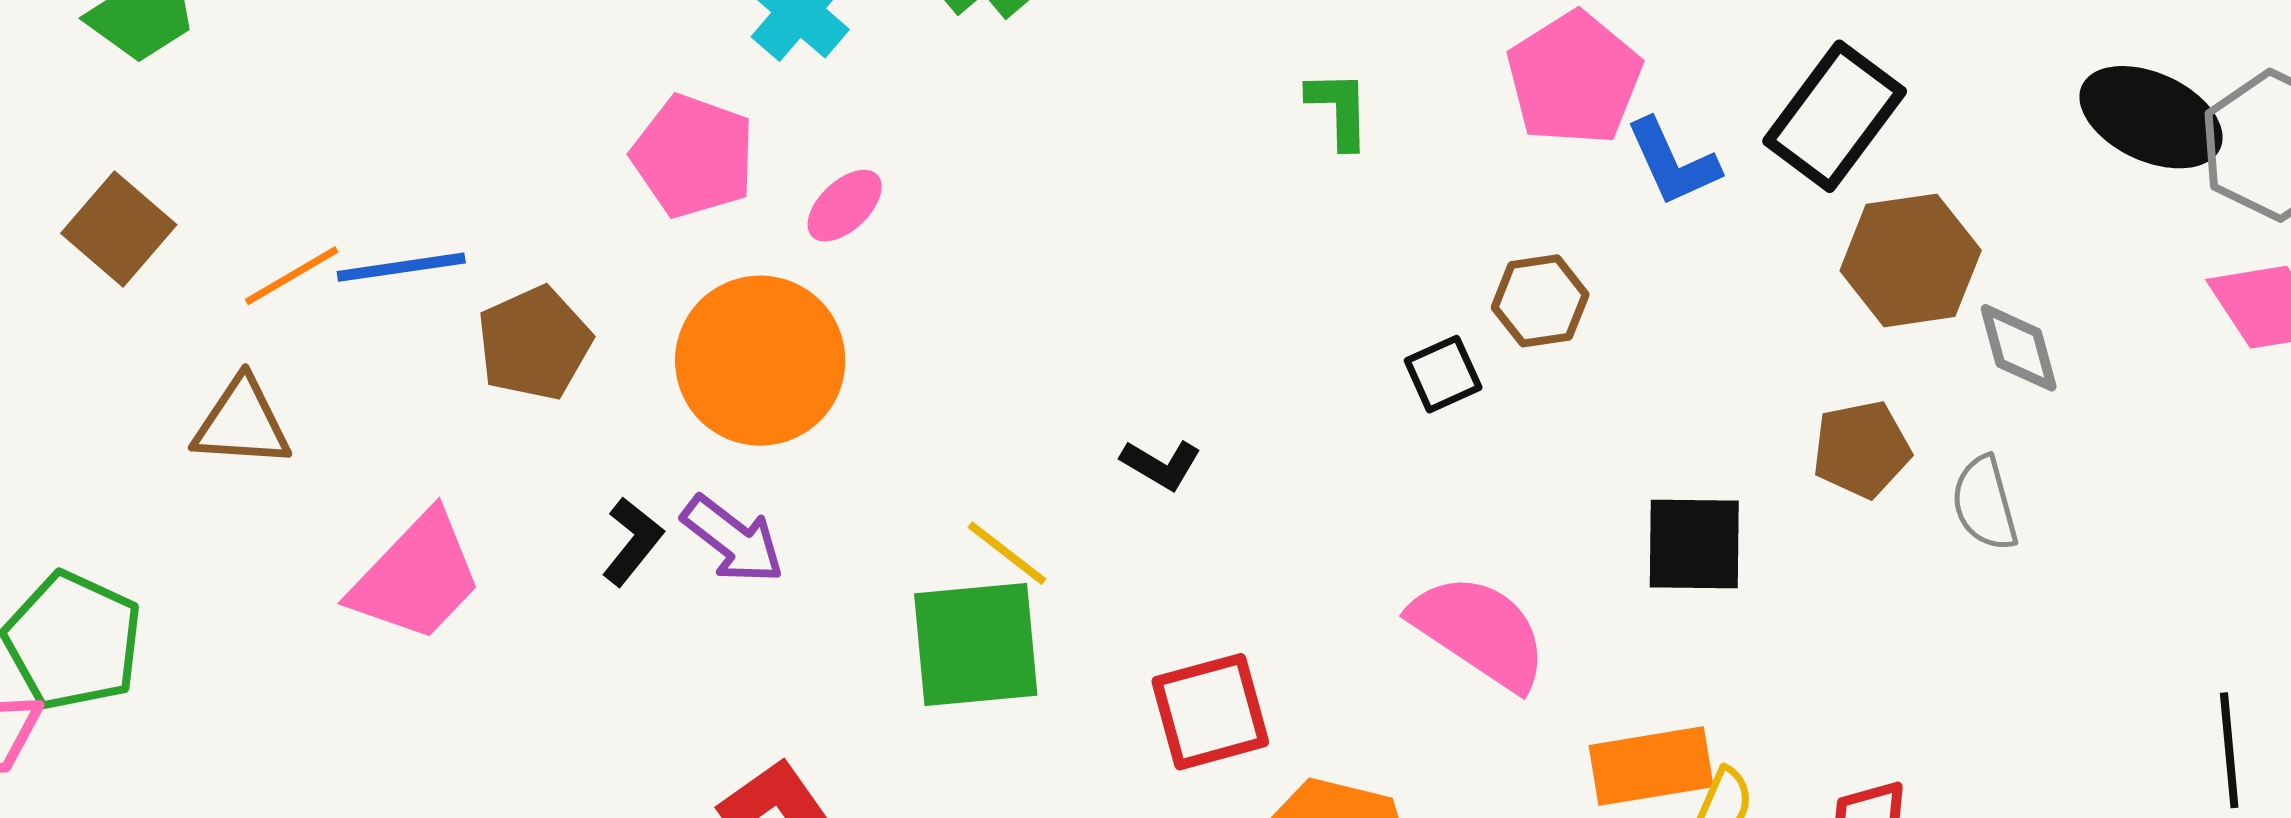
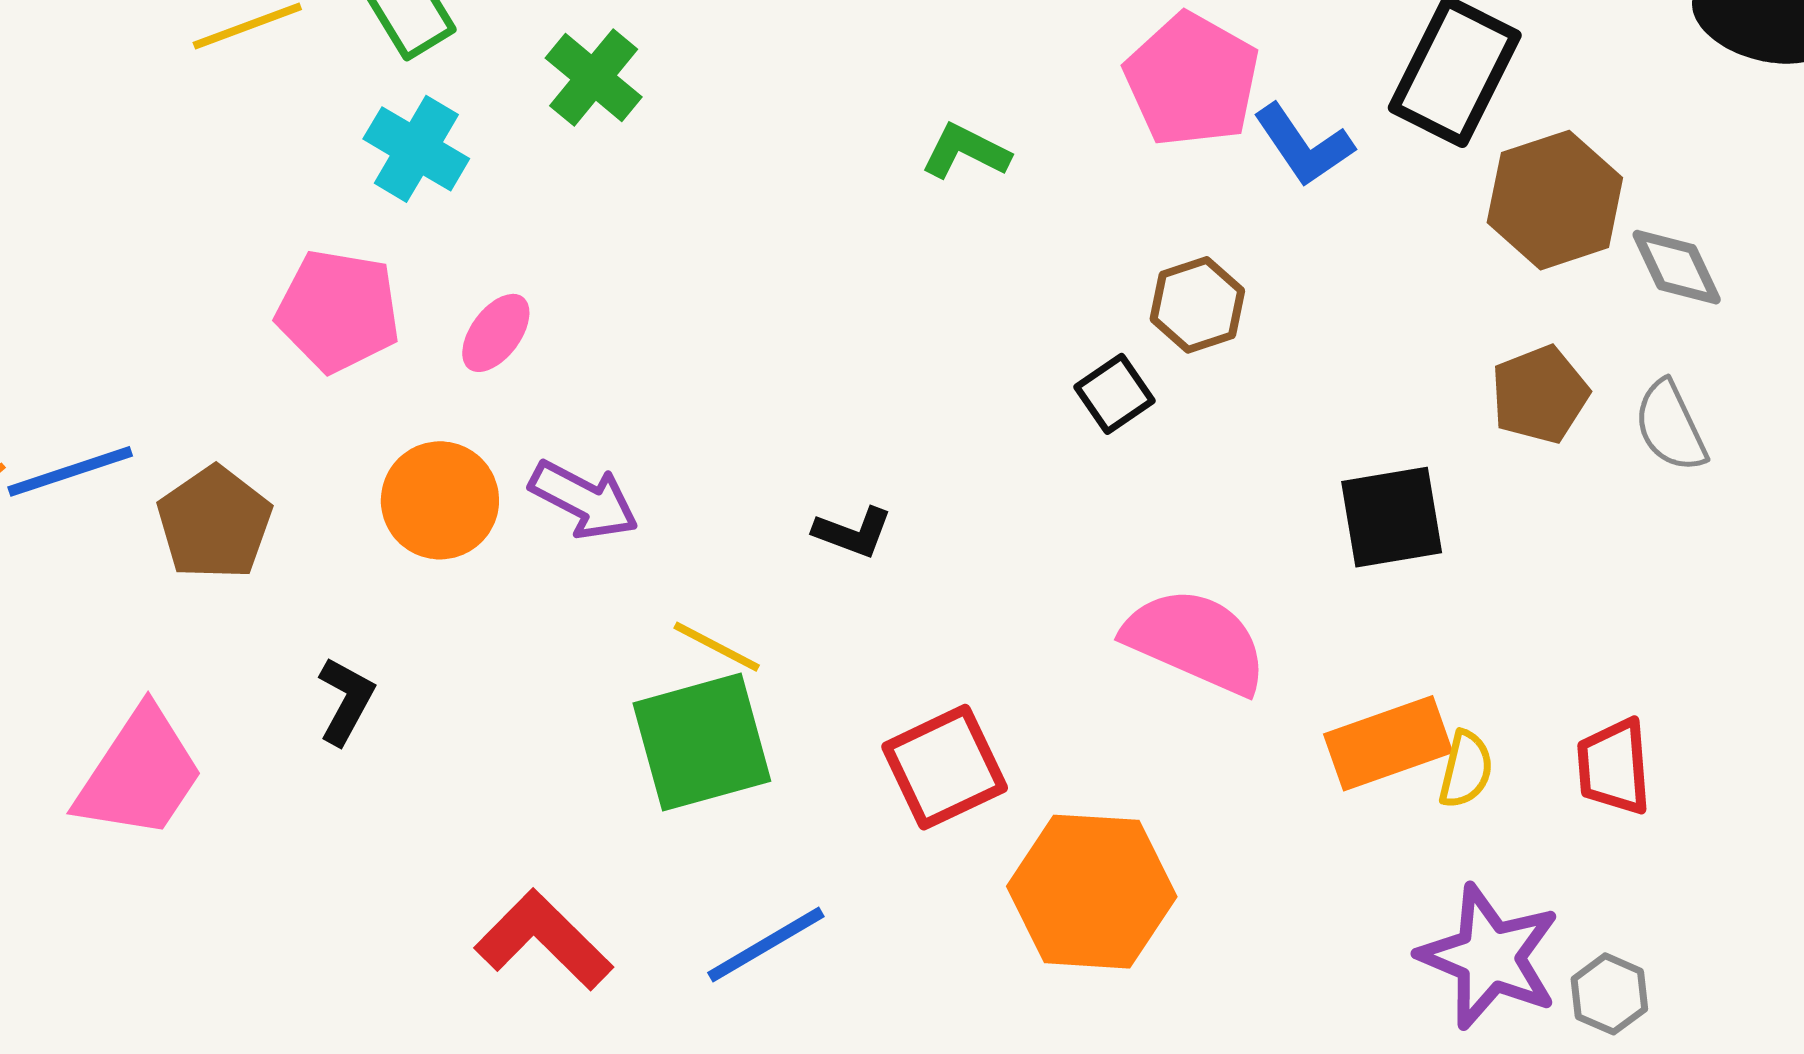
green L-shape: (1339, 109) -> (966, 151), turned -52
orange circle: (760, 361) -> (440, 500), size x0.7
purple arrow: (733, 540) -> (584, 500), moved

